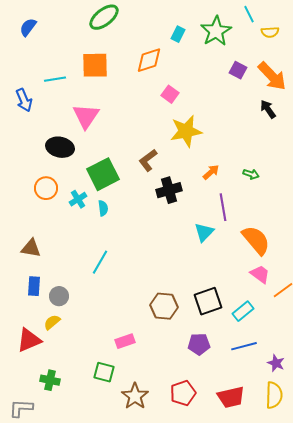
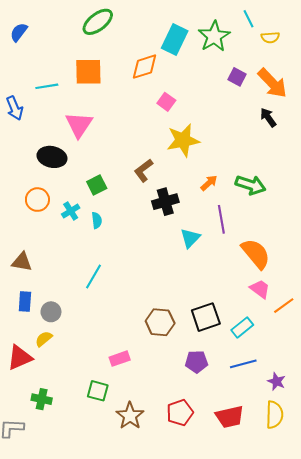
cyan rectangle: (178, 34) -> (175, 39), size x1.8
green square: (103, 174) -> (97, 185), size x0.6
green arrow: (251, 174) -> (251, 185), size x1.8
cyan triangle: (204, 232) -> (190, 238), moved

